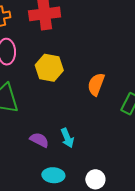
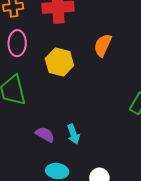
orange semicircle: (96, 84) -> (103, 45), moved

